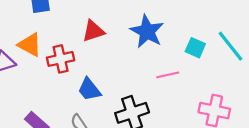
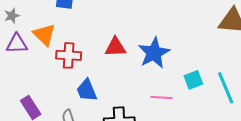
red triangle: (93, 31) -> (115, 47), moved
cyan square: (195, 48) -> (193, 80), turned 30

